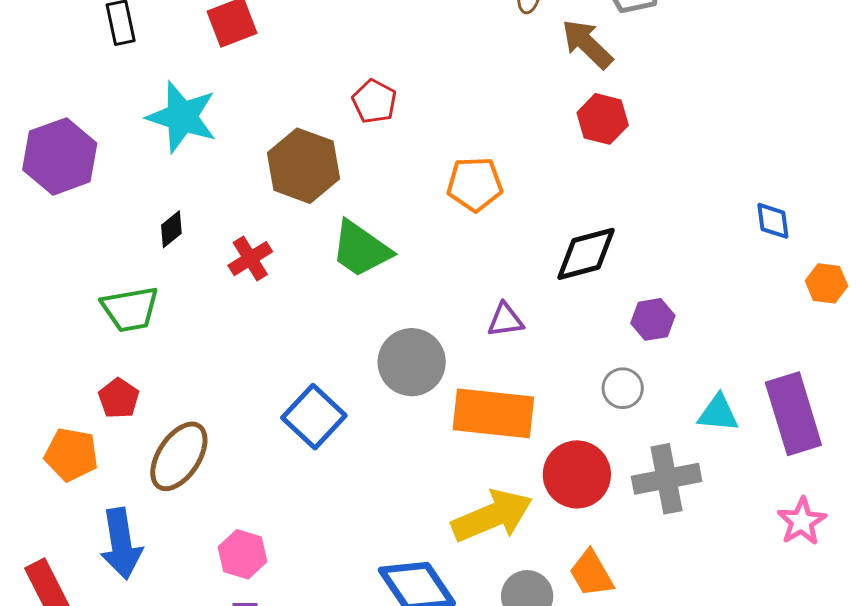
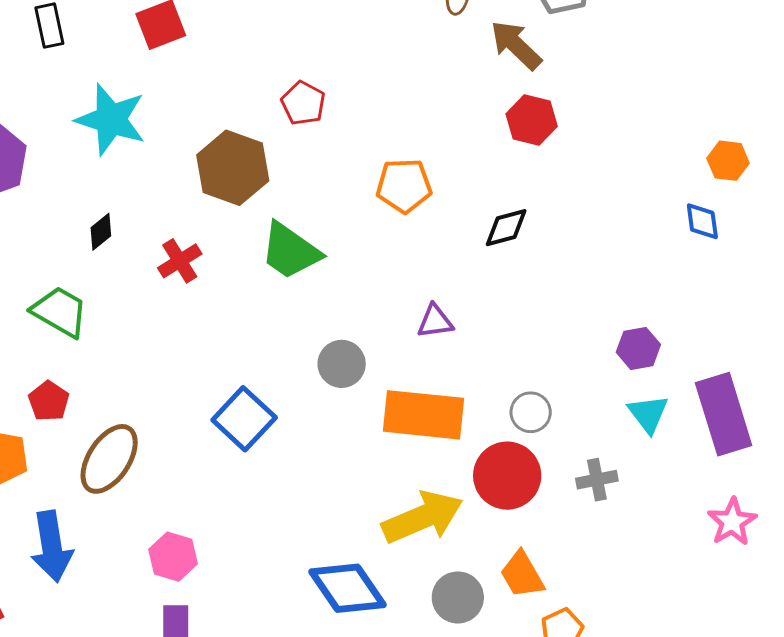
black diamond: (586, 254) -> (506, 228), moved, size x0.7
orange hexagon: (826, 283) -> (728, 161), moved
green trapezoid: (130, 309) -> (60, 312), turned -140
purple hexagon: (653, 319) -> (638, 348), moved
gray circle: (412, 362) -> (342, 364), size x0.7
gray circle: (623, 388) -> (531, 412), moved
cyan triangle: (718, 413) -> (648, 414), turned 48
gray cross: (667, 479) -> (597, 480), size x0.6

